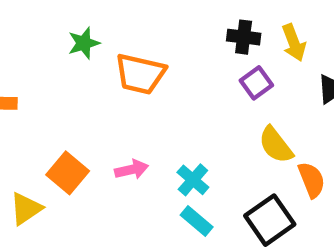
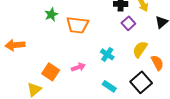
yellow semicircle: (276, 145) -> (140, 49), turned 78
cyan cross: (193, 180) -> (107, 54), moved

